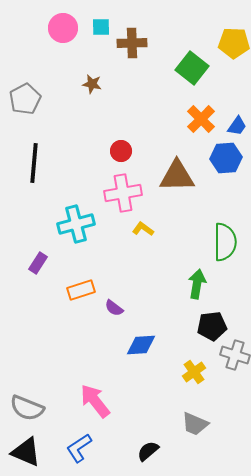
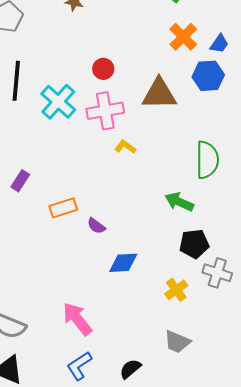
cyan cross: (76, 224) -> (58, 102), moved, turned -33
green arrow: (197, 284) -> (179, 202), turned -76
blue L-shape: (79, 448) -> (79, 366), moved

